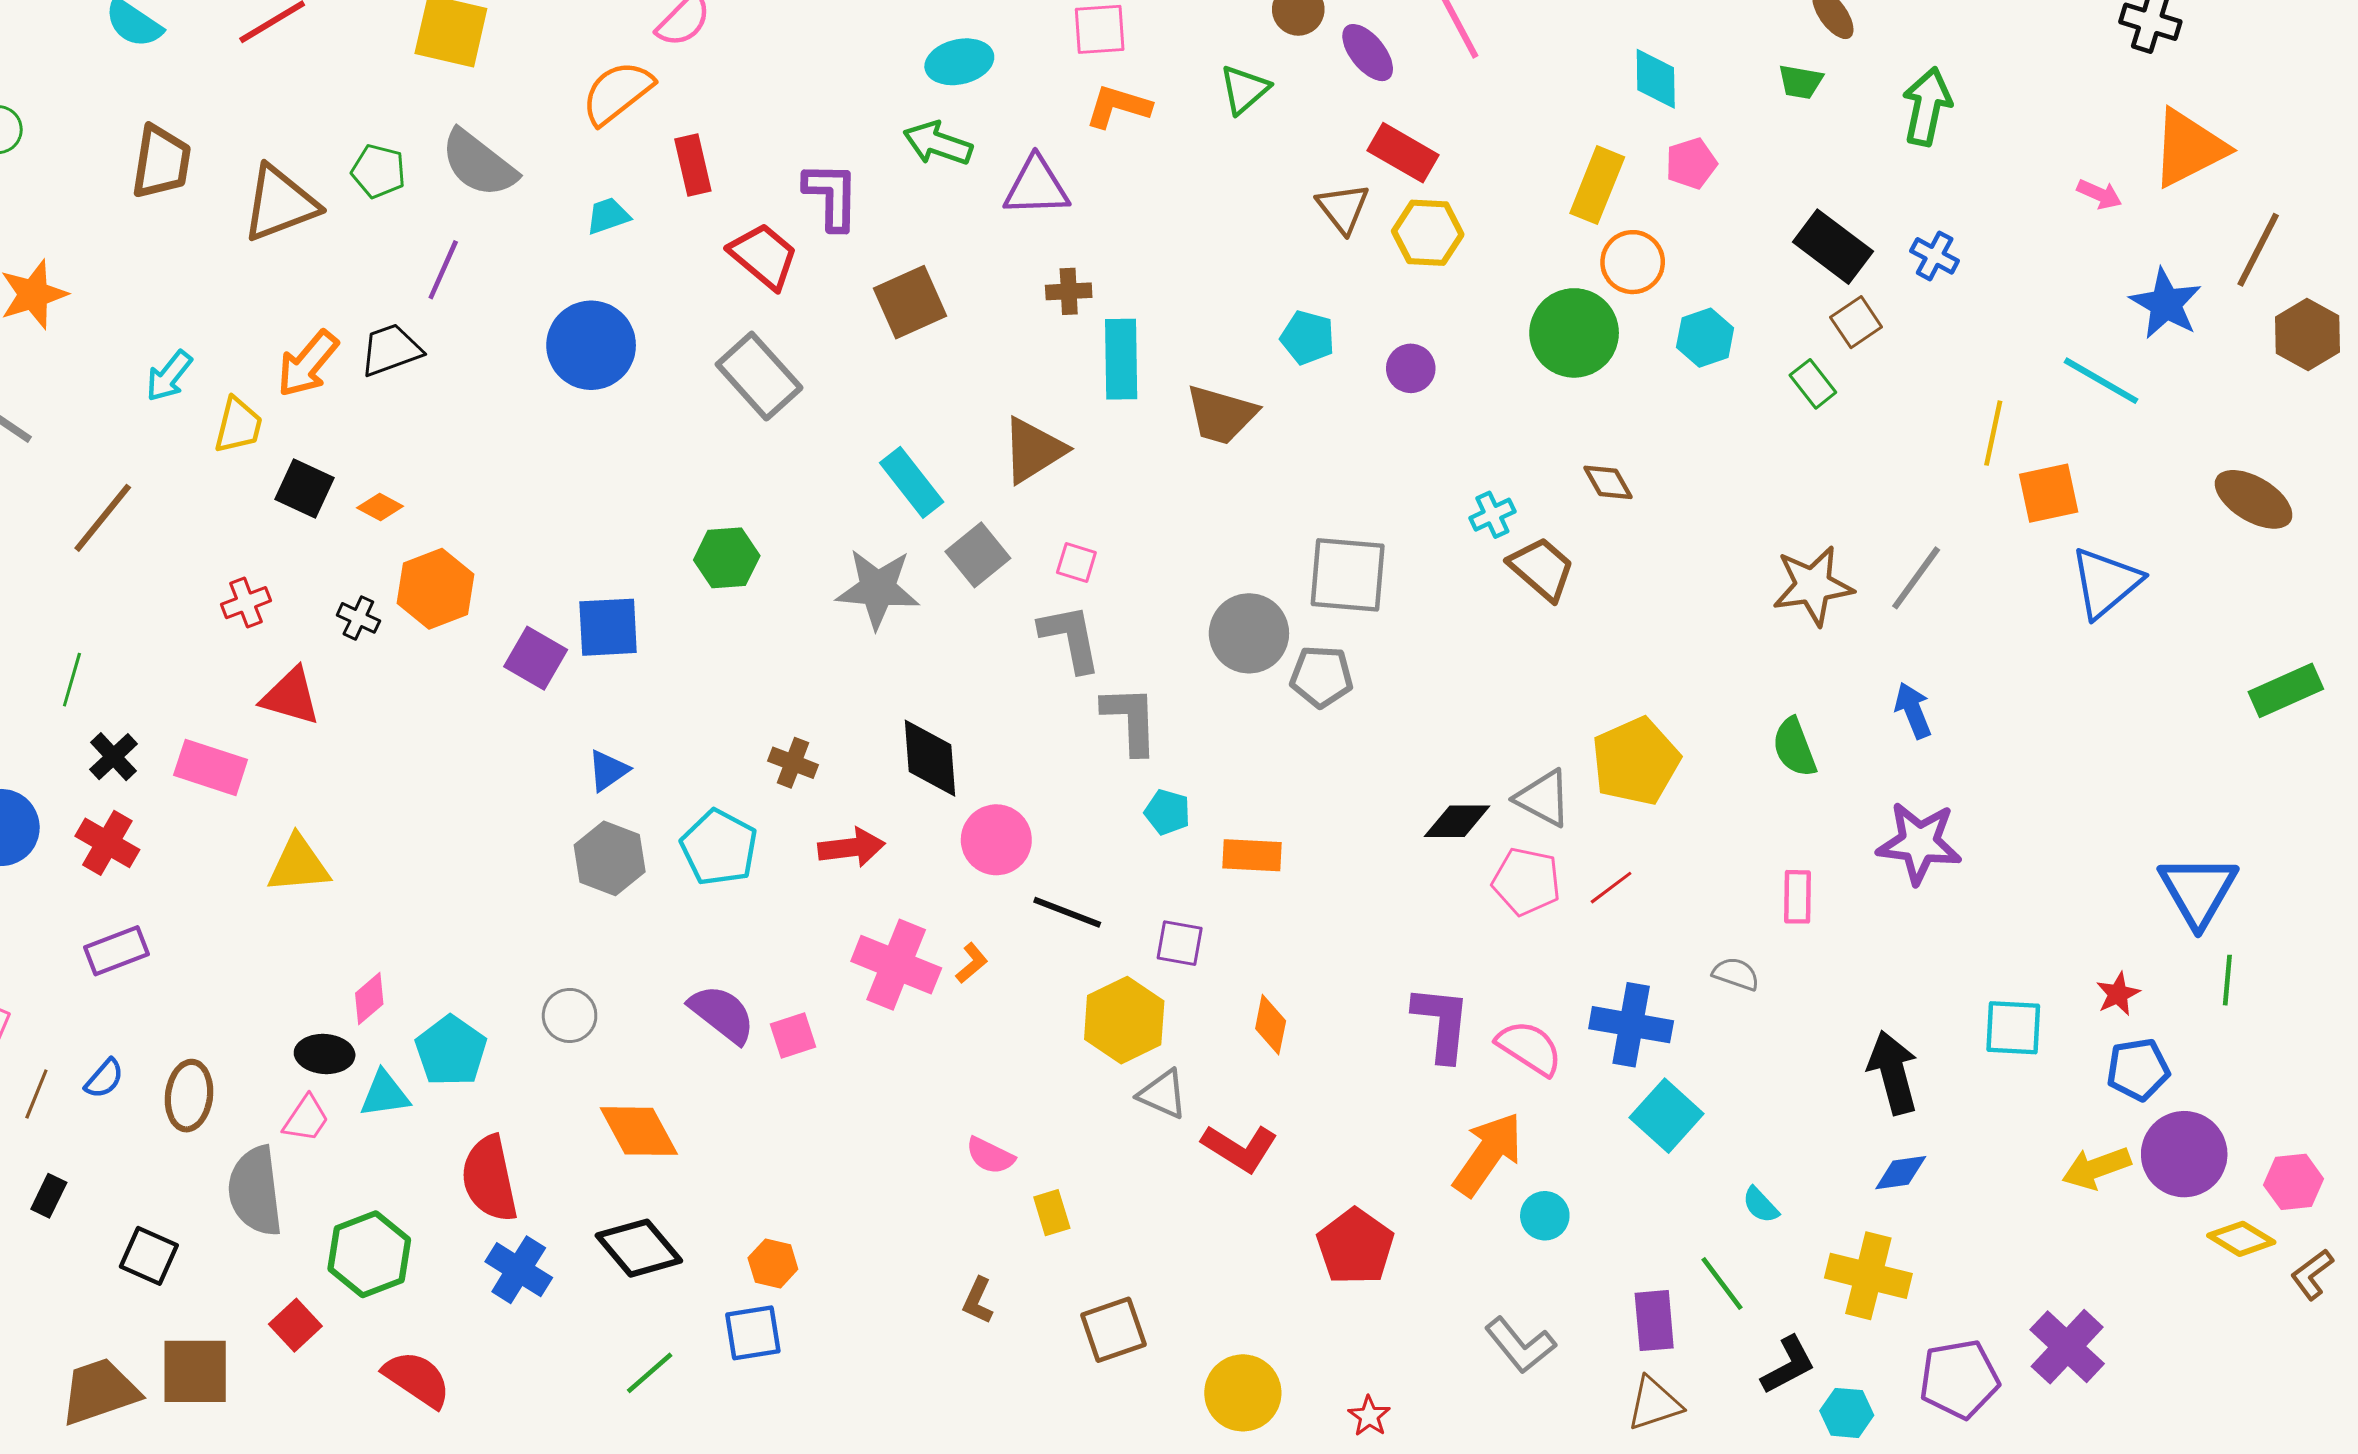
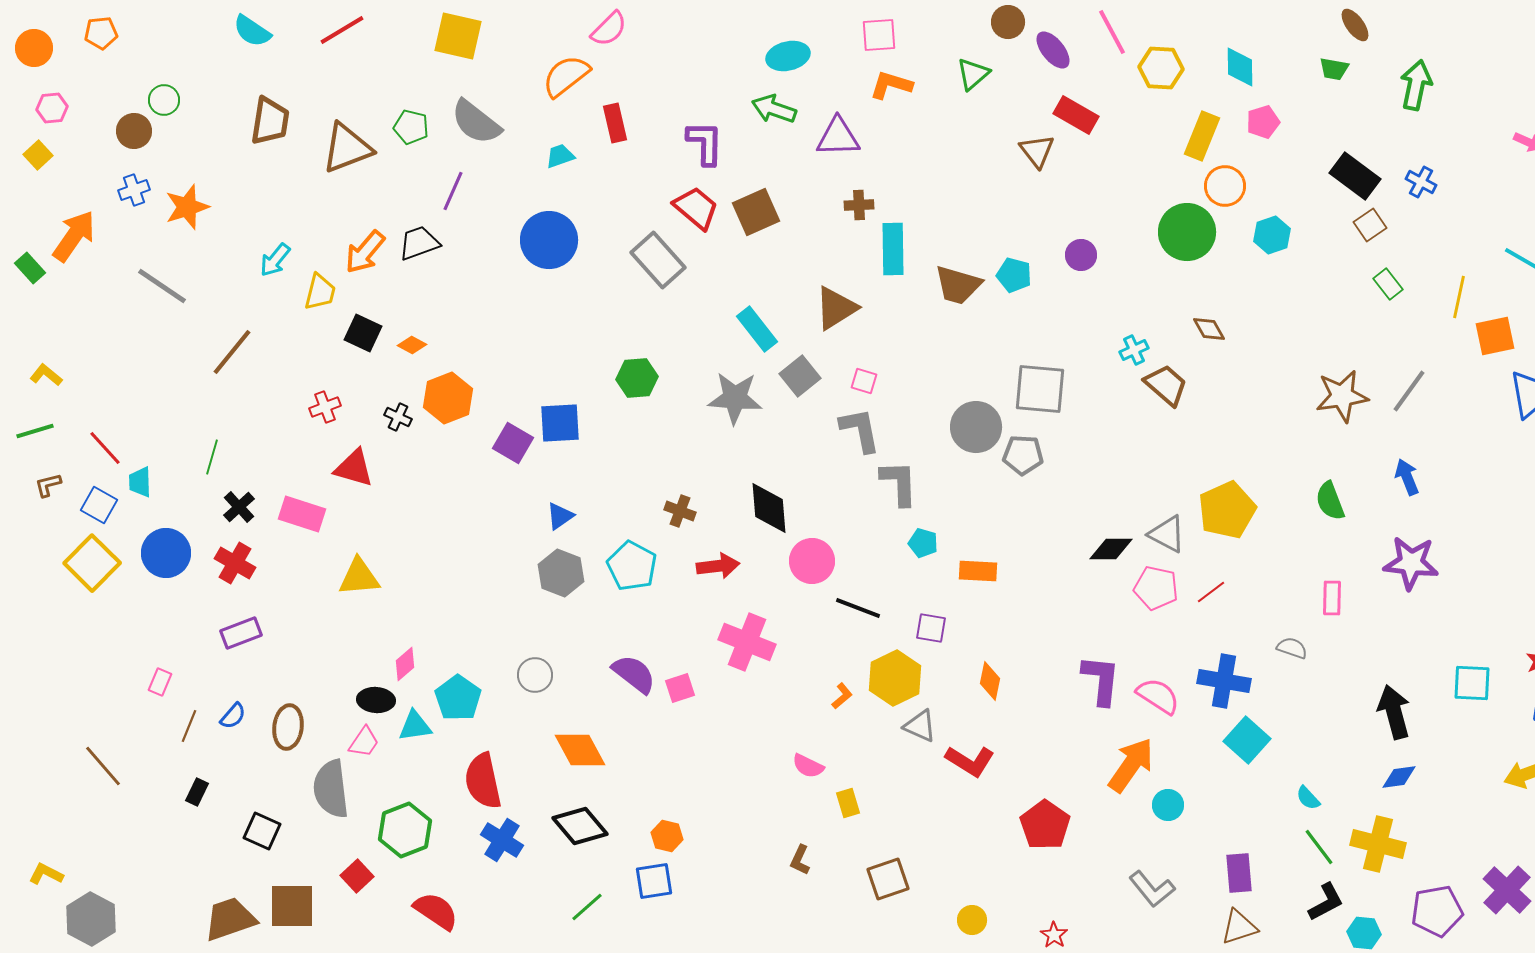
yellow hexagon: (1428, 233) -> (1161, 68), moved
red trapezoid: (764, 256) -> (696, 208), moved
cyan pentagon: (1308, 338) -> (1014, 275), moved
green rectangle: (1813, 384) -> (1388, 284), moved
orange L-shape: (972, 963) -> (842, 696), moved
green line: (1722, 1284) -> (1319, 847), moved
yellow circle: (1243, 1393) -> (972, 920), size x0.6

